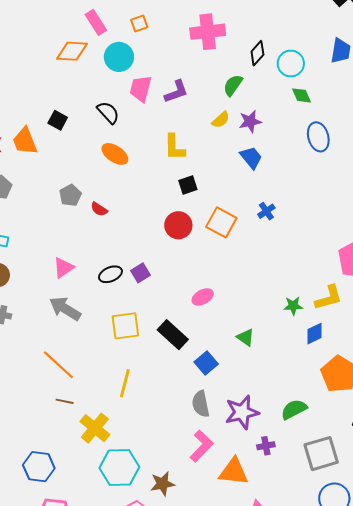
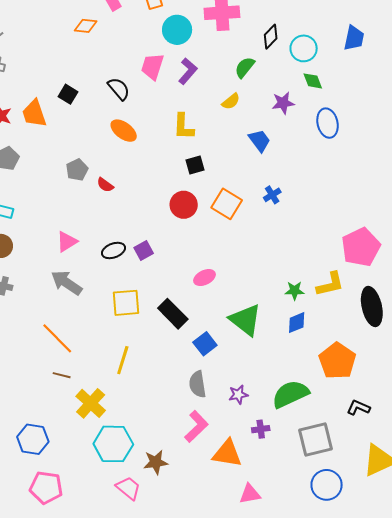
orange diamond: (72, 51) -> (86, 26), size x0.7
cyan circle: (119, 57) -> (177, 30), moved
purple L-shape: (176, 92) -> (188, 71), turned -32
purple star: (250, 121) -> (283, 103), moved
blue diamond: (314, 334) -> (297, 323), moved
green triangle: (245, 337) -> (245, 320), size x1.8
green semicircle: (294, 409) -> (290, 394), size x1.4
purple star: (242, 412) -> (238, 395), size x0.6

